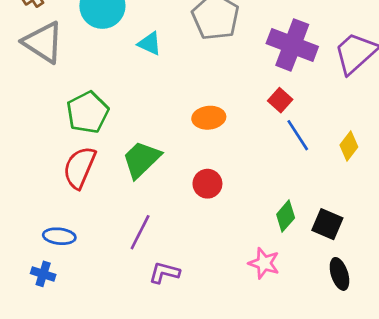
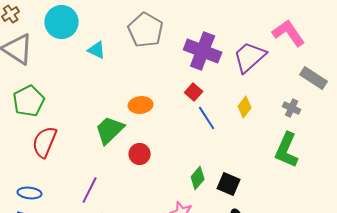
green pentagon: (88, 112) -> (29, 101), moved
yellow diamond: (349, 146) -> (245, 107), moved
green trapezoid: (141, 159) -> (110, 130), moved

